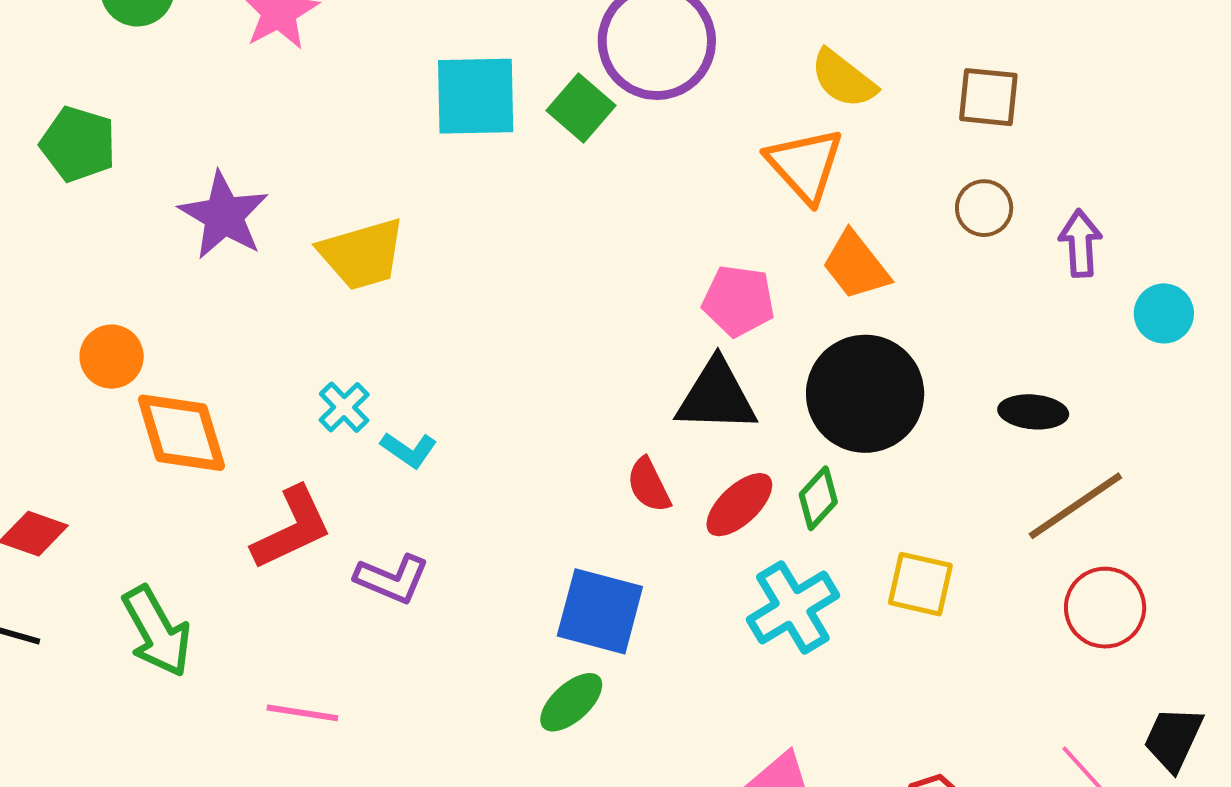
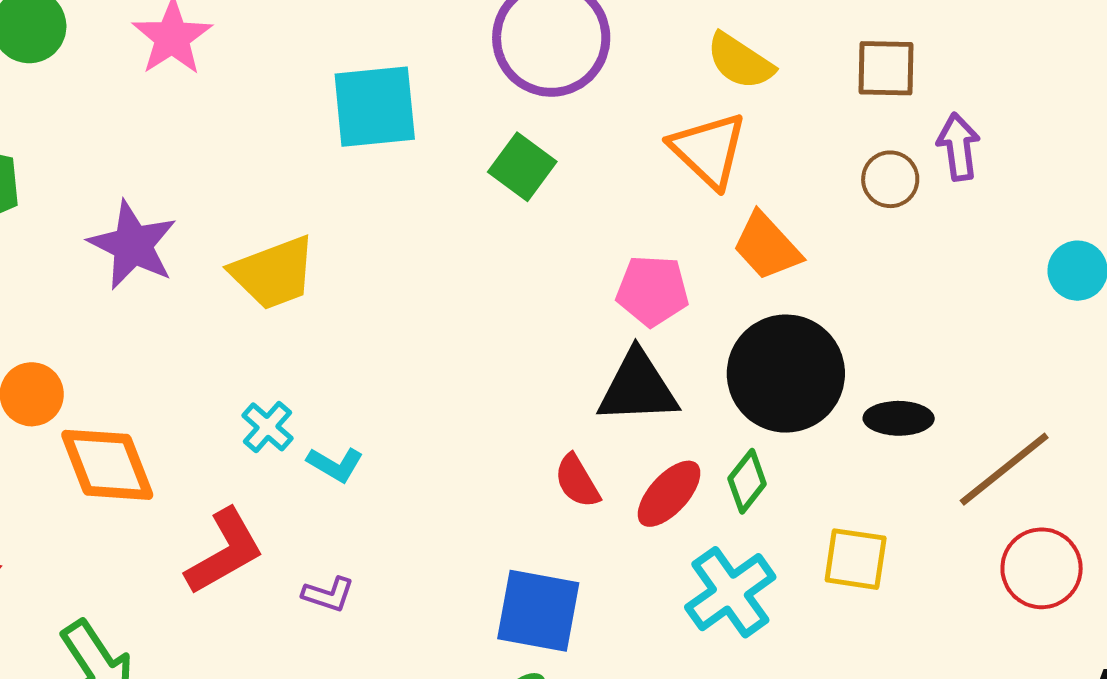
green square: (581, 108) -> (522, 167), moved
purple arrow: (1080, 243) -> (958, 147), moved
black ellipse: (1033, 412) -> (899, 418), moved
purple L-shape: (392, 579) -> (328, 594), size x0.7

